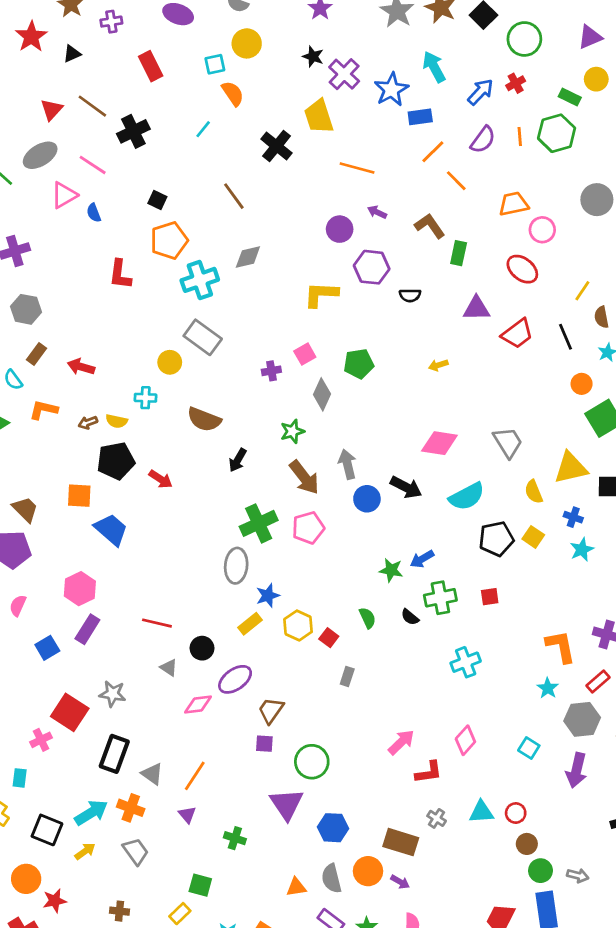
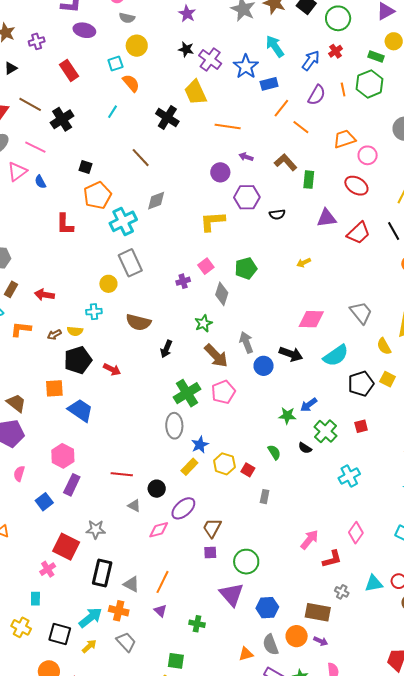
gray rectangle: (203, 337) -> (130, 263), turned 36
green cross: (440, 598) -> (325, 431), turned -30

